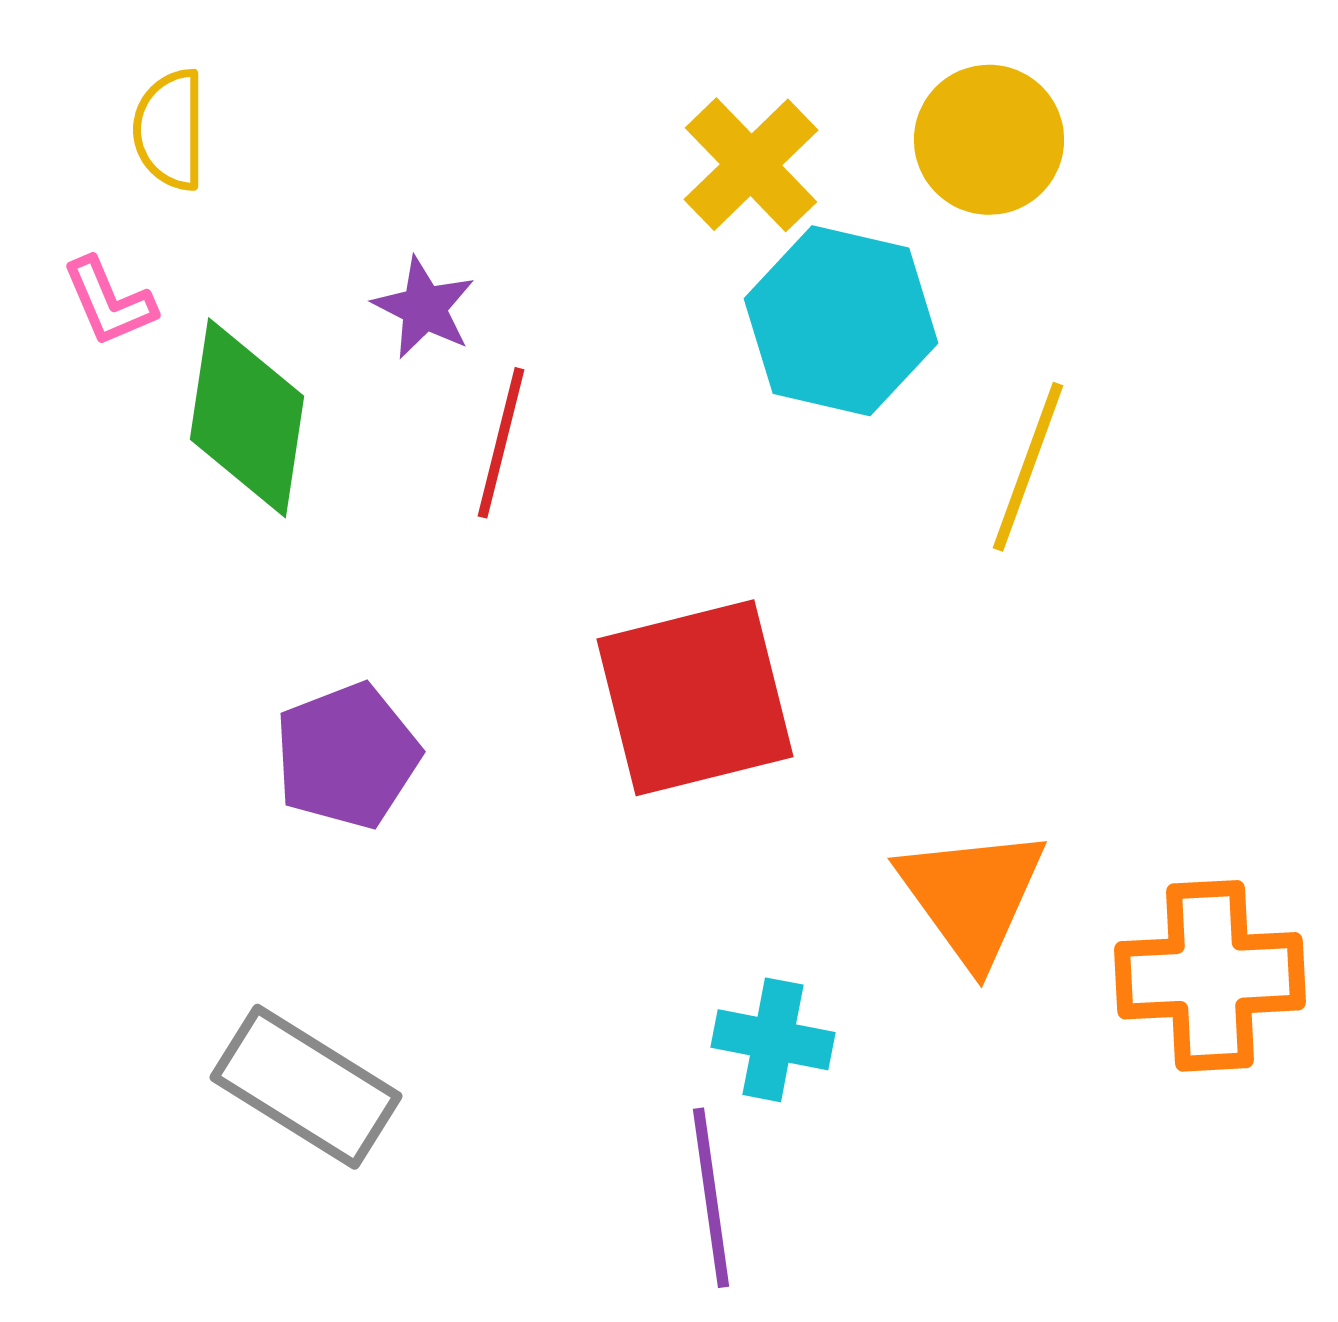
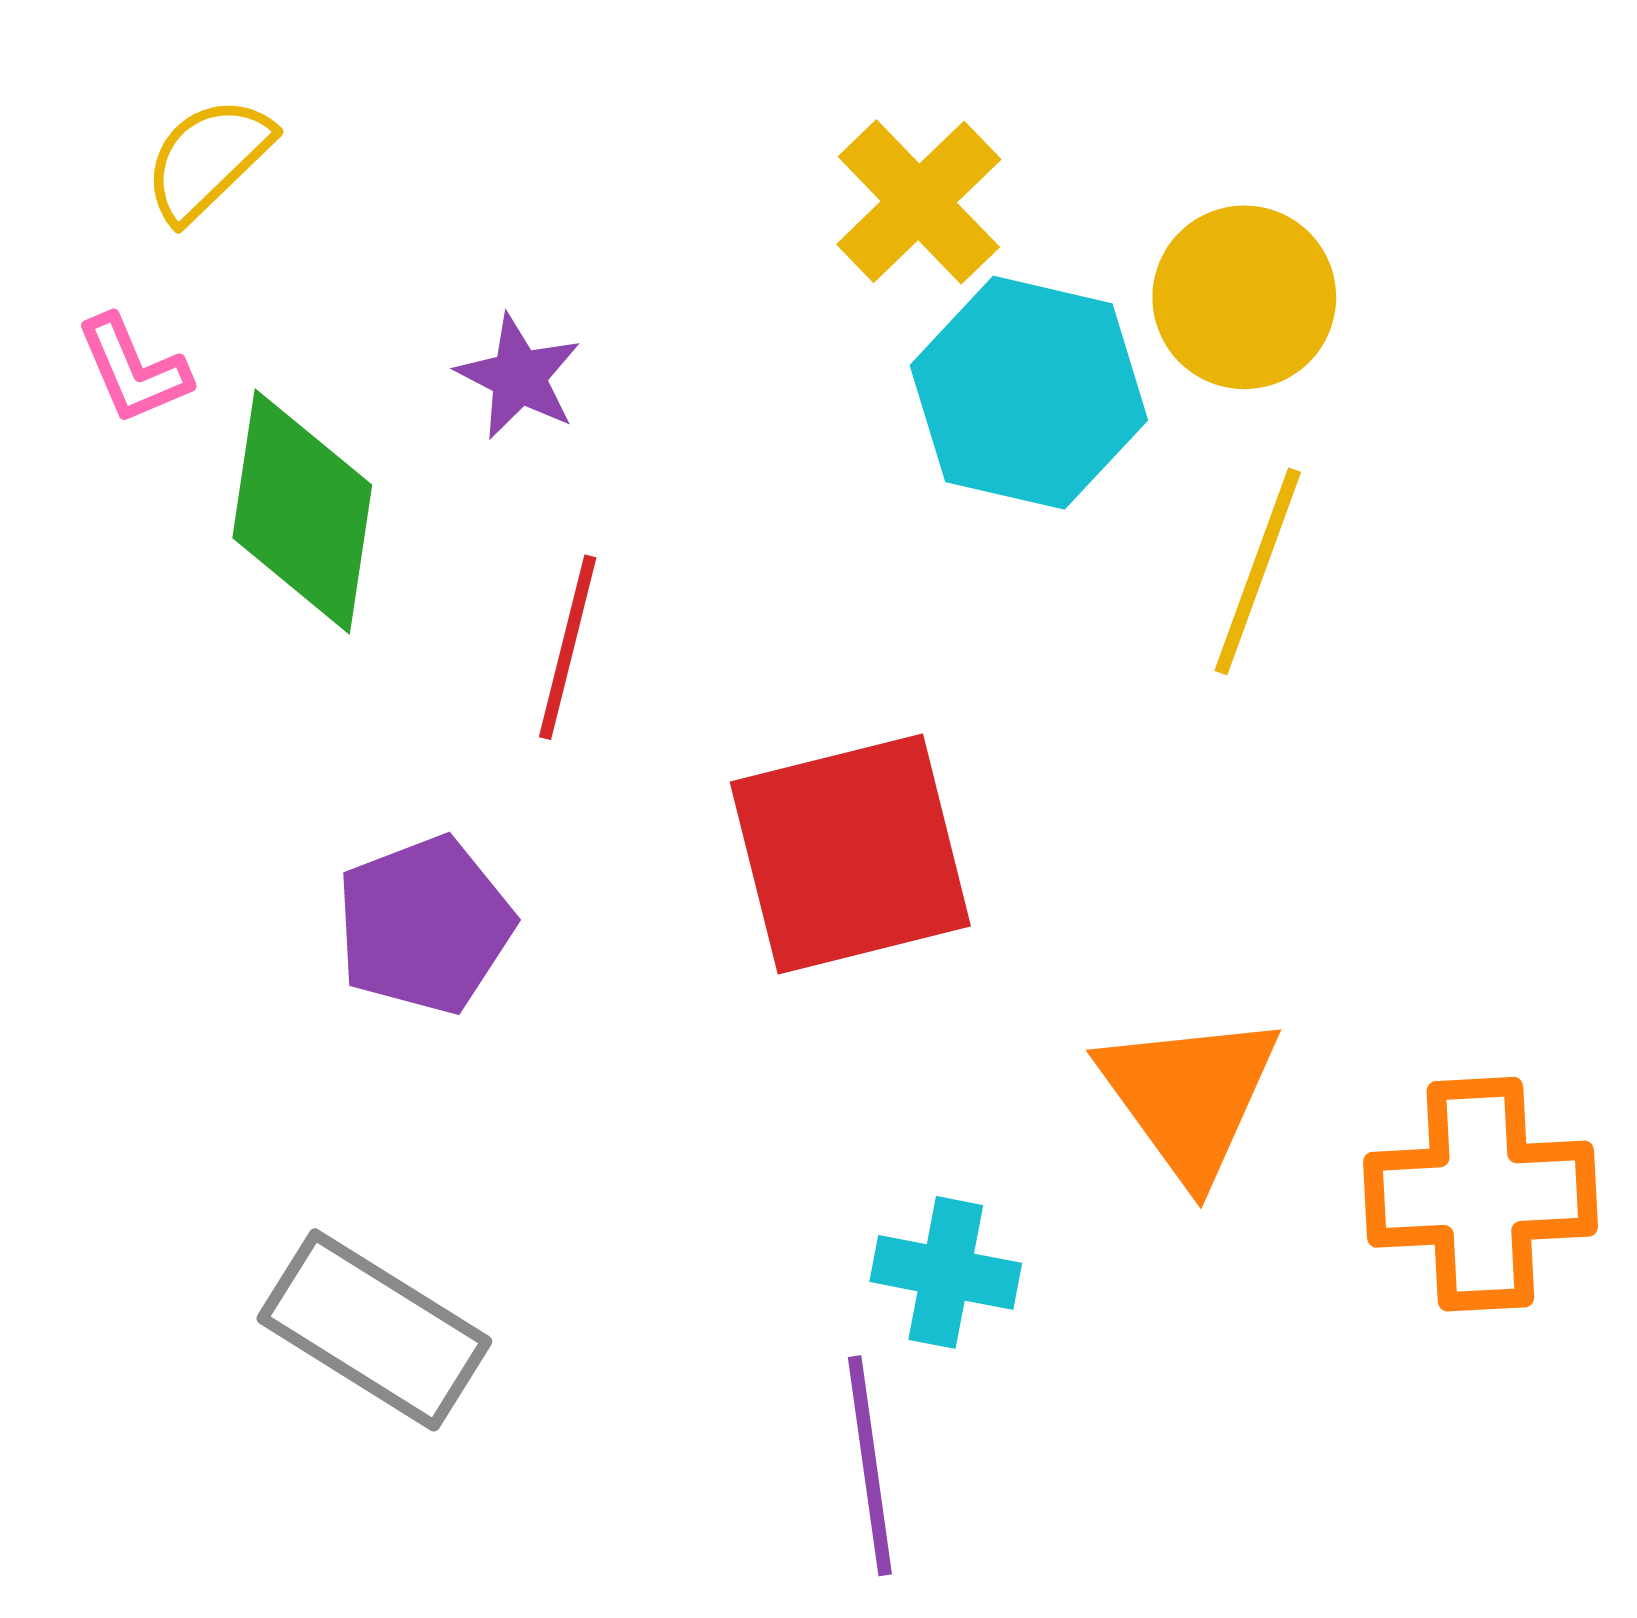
yellow semicircle: (170, 130) -> (208, 159), turned 46
yellow circle: (989, 140) -> (1244, 297), moved
red line: (501, 443) -> (568, 647), moved

